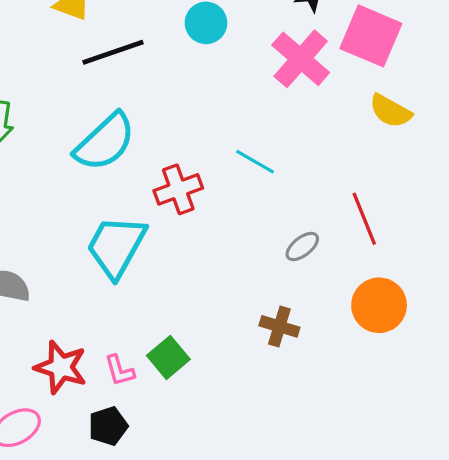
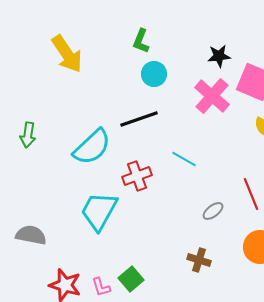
black line: (113, 52) -> (139, 119), moved

